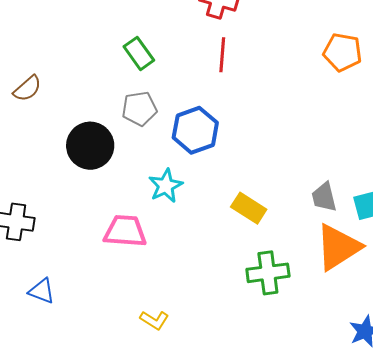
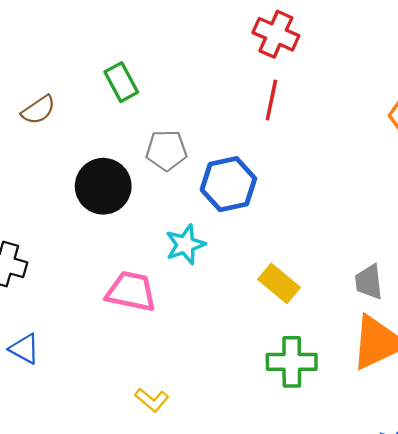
green rectangle: (139, 53) -> (121, 82), moved

